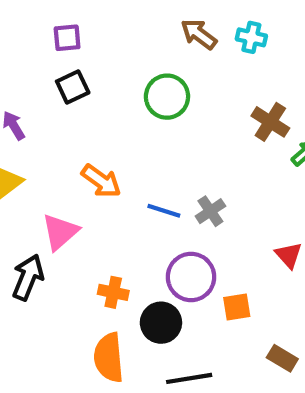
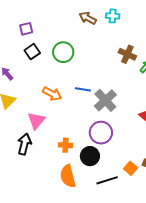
green circle: (167, 97) -> (63, 52), moved
blue line: (164, 211) -> (83, 89), moved
gray cross: (210, 211) -> (105, 100), size x1.6
orange square: (237, 307) -> (131, 168), moved, turned -32

